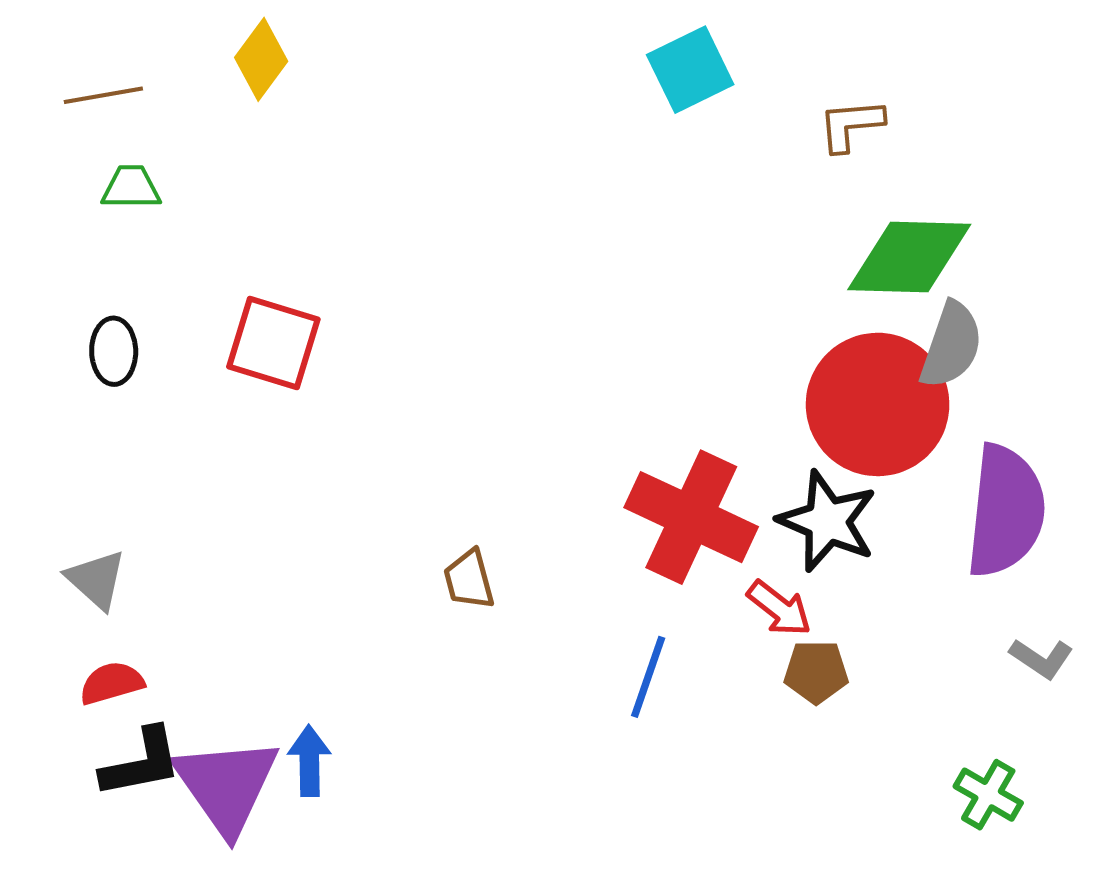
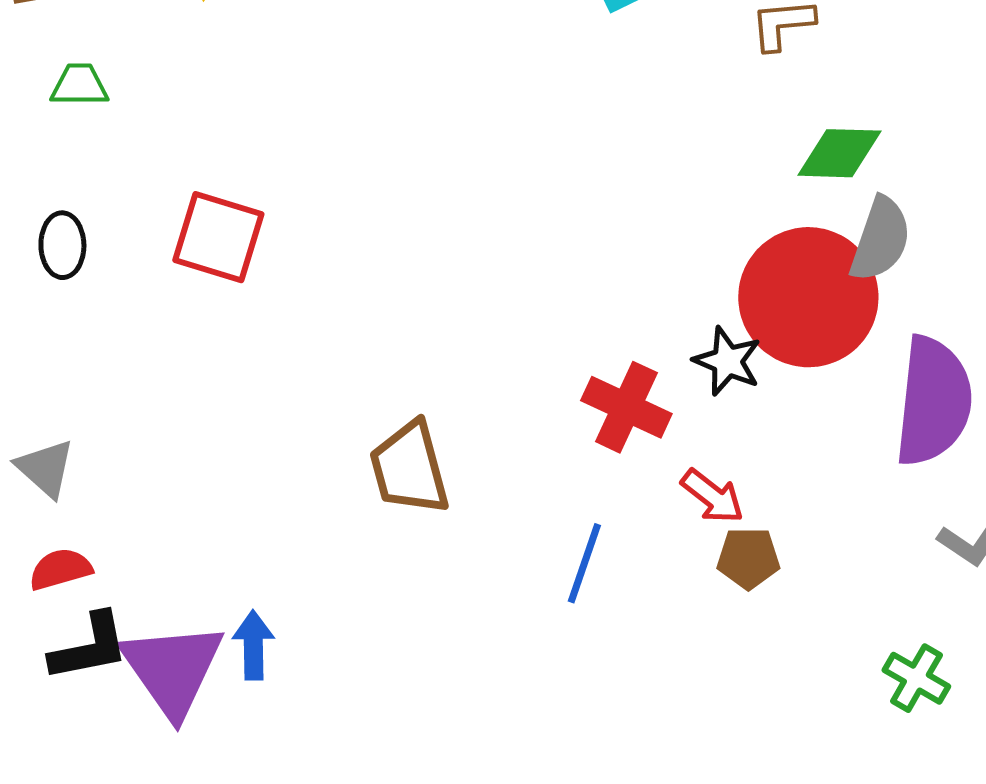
green diamond: (909, 257) -> (839, 153), size x0.7
red cross: (691, 517) -> (626, 407), size x0.7
black star: (827, 521) -> (727, 361), moved, size x0.7
brown trapezoid: (469, 580) -> (409, 468), size x1.6

